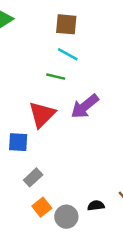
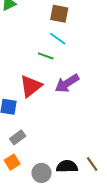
black semicircle: (96, 206) -> (67, 166), size x1.5
orange square: (42, 207) -> (12, 162), moved

